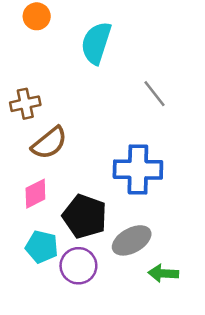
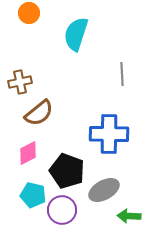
gray line: (154, 94) -> (122, 74), turned 35

